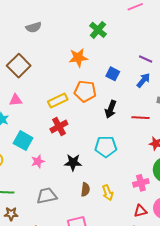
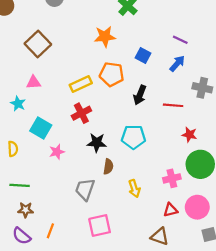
black star: (73, 162) -> (97, 143), moved
brown semicircle: (85, 190) -> (108, 167), moved
gray trapezoid: (47, 196) -> (85, 189), moved, turned -60

